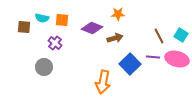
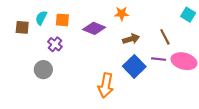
cyan semicircle: (42, 18) -> (41, 18), turned 104
cyan square: (181, 35) -> (188, 15), moved
brown arrow: (115, 38) -> (131, 39), moved

